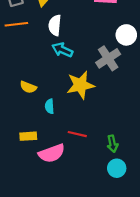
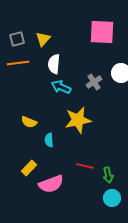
gray cross: (108, 58) -> (94, 82), moved, size x0.7
red line: (77, 134) -> (85, 166), moved
yellow rectangle: (28, 136) -> (29, 168), turned -42

